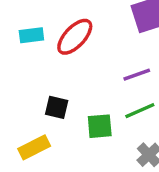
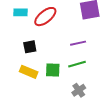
black square: (57, 107) -> (30, 47), moved, turned -32
yellow rectangle: (34, 147) -> (29, 72), moved, turned 42

